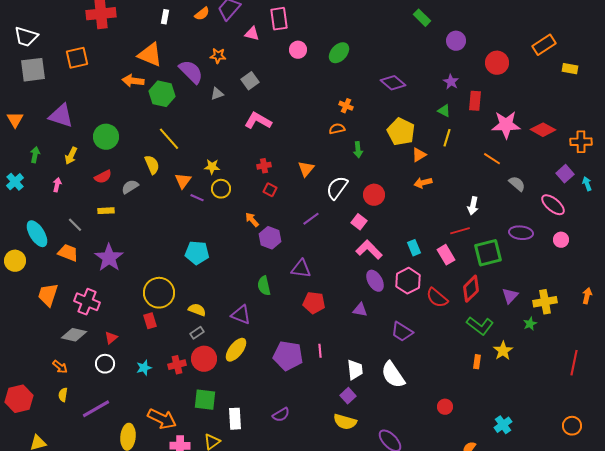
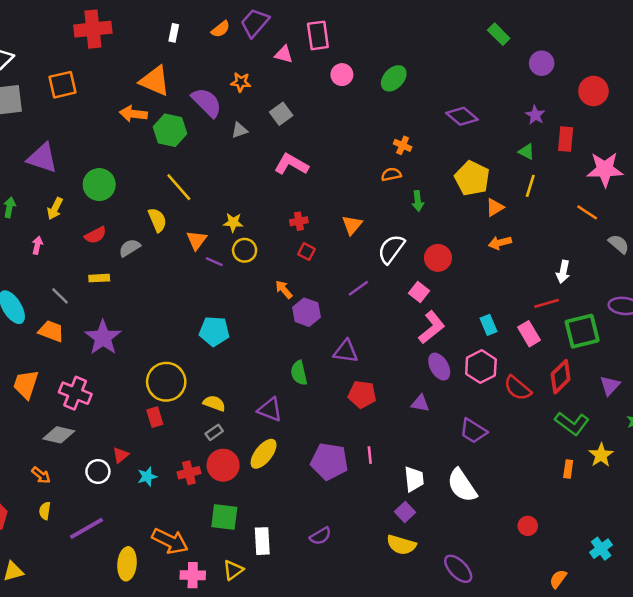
pink L-shape: (369, 250) -> (432, 327), turned 96
red triangle: (111, 338) -> (121, 455), moved

